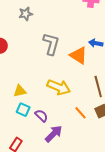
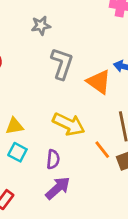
gray star: (26, 14) -> (41, 26), moved
orange line: (80, 113) -> (102, 150), moved
purple semicircle: (41, 116) -> (53, 159), moved, turned 48

